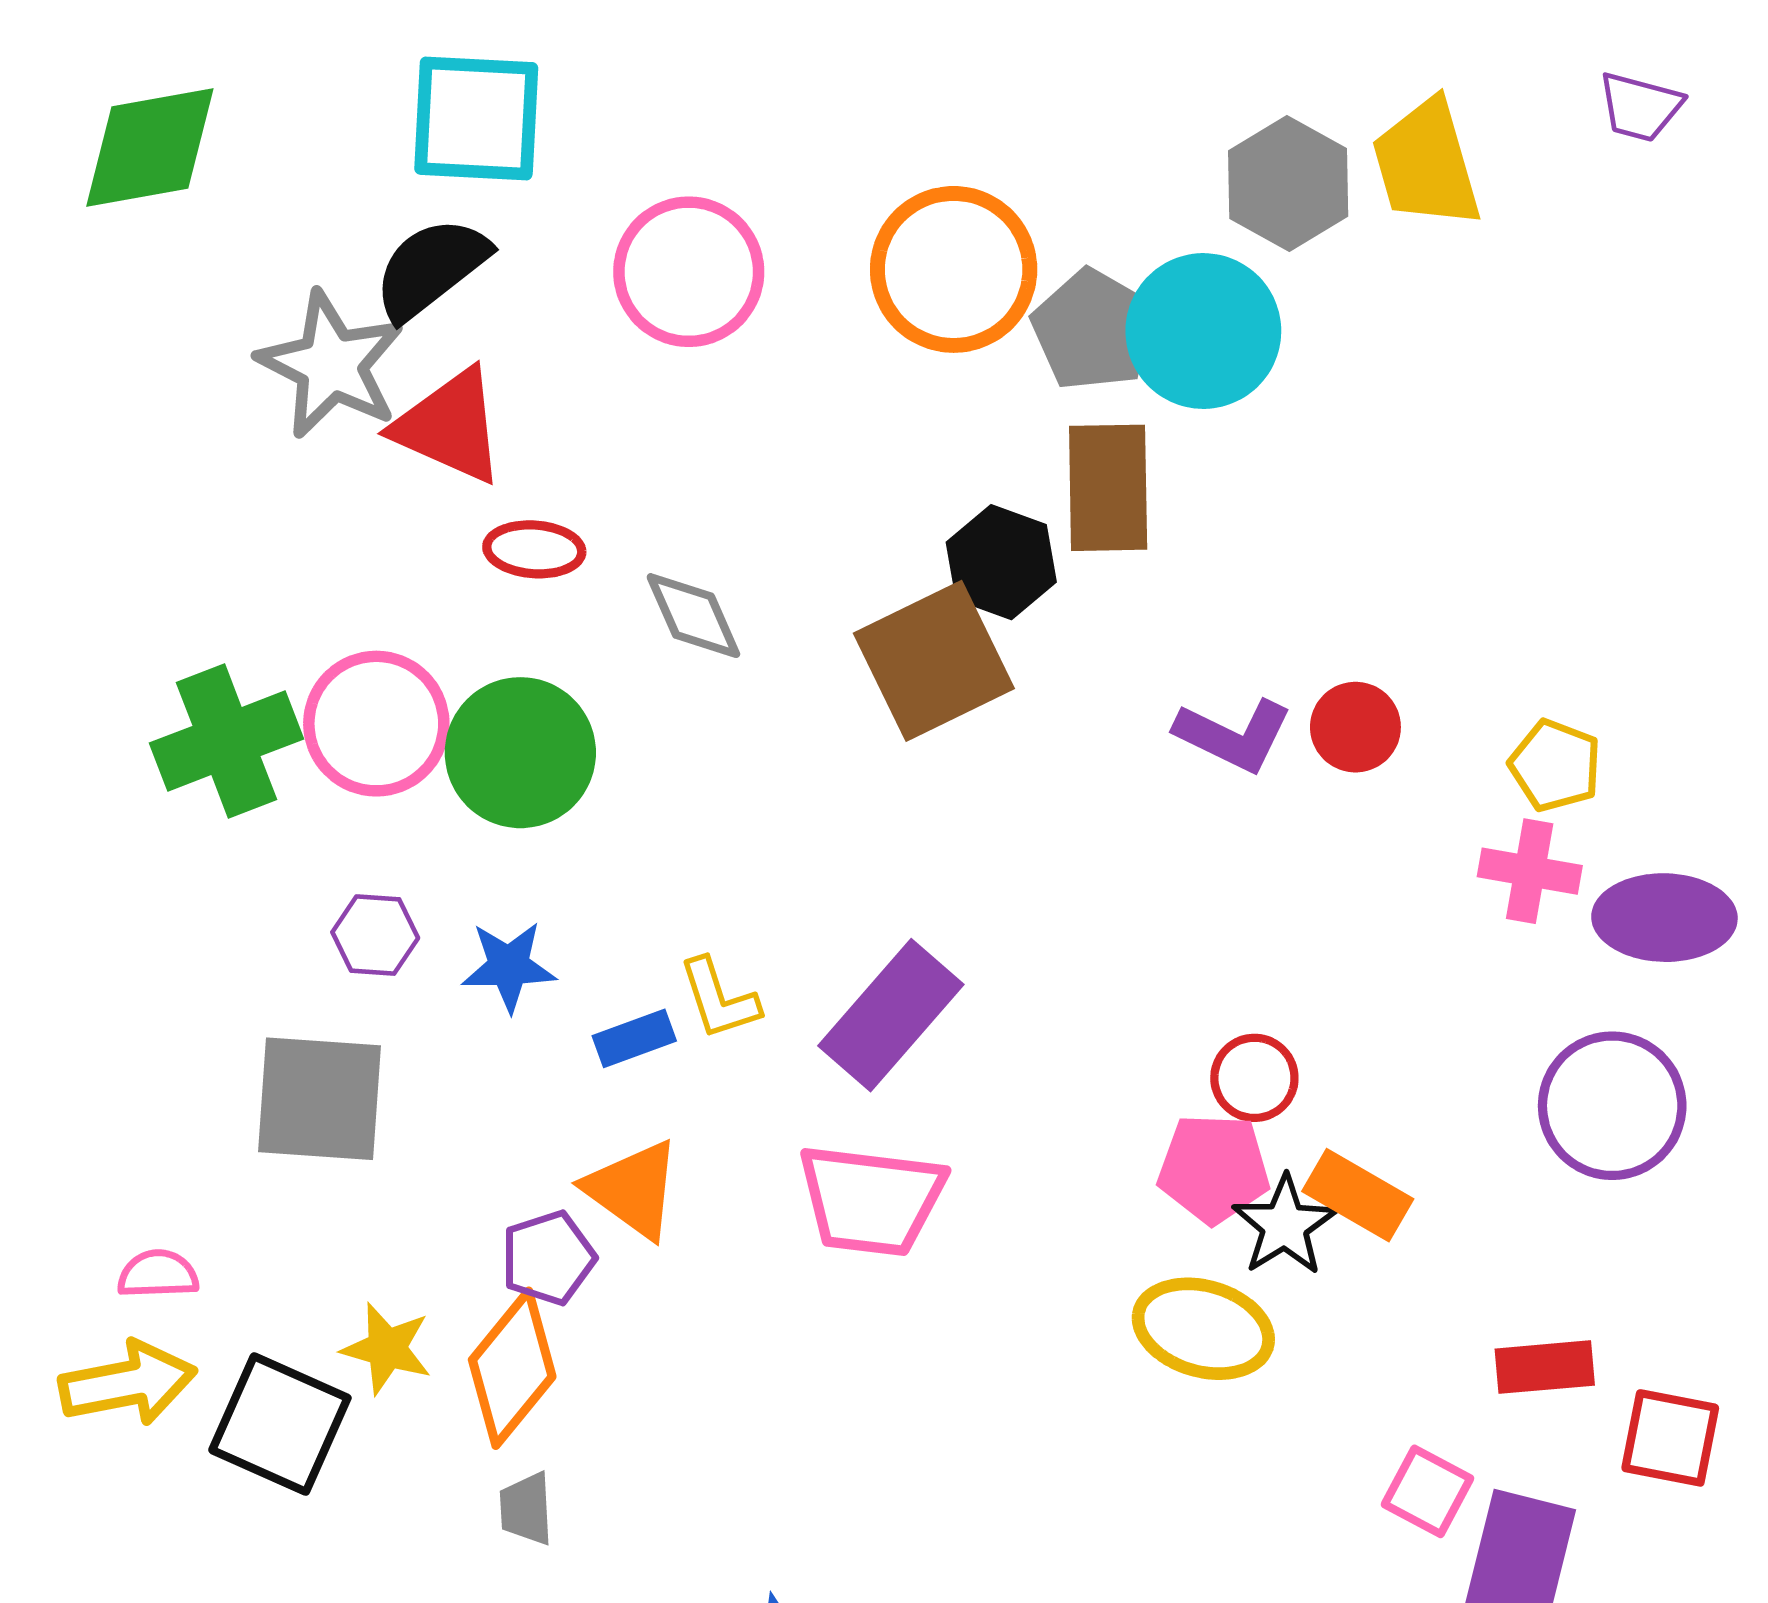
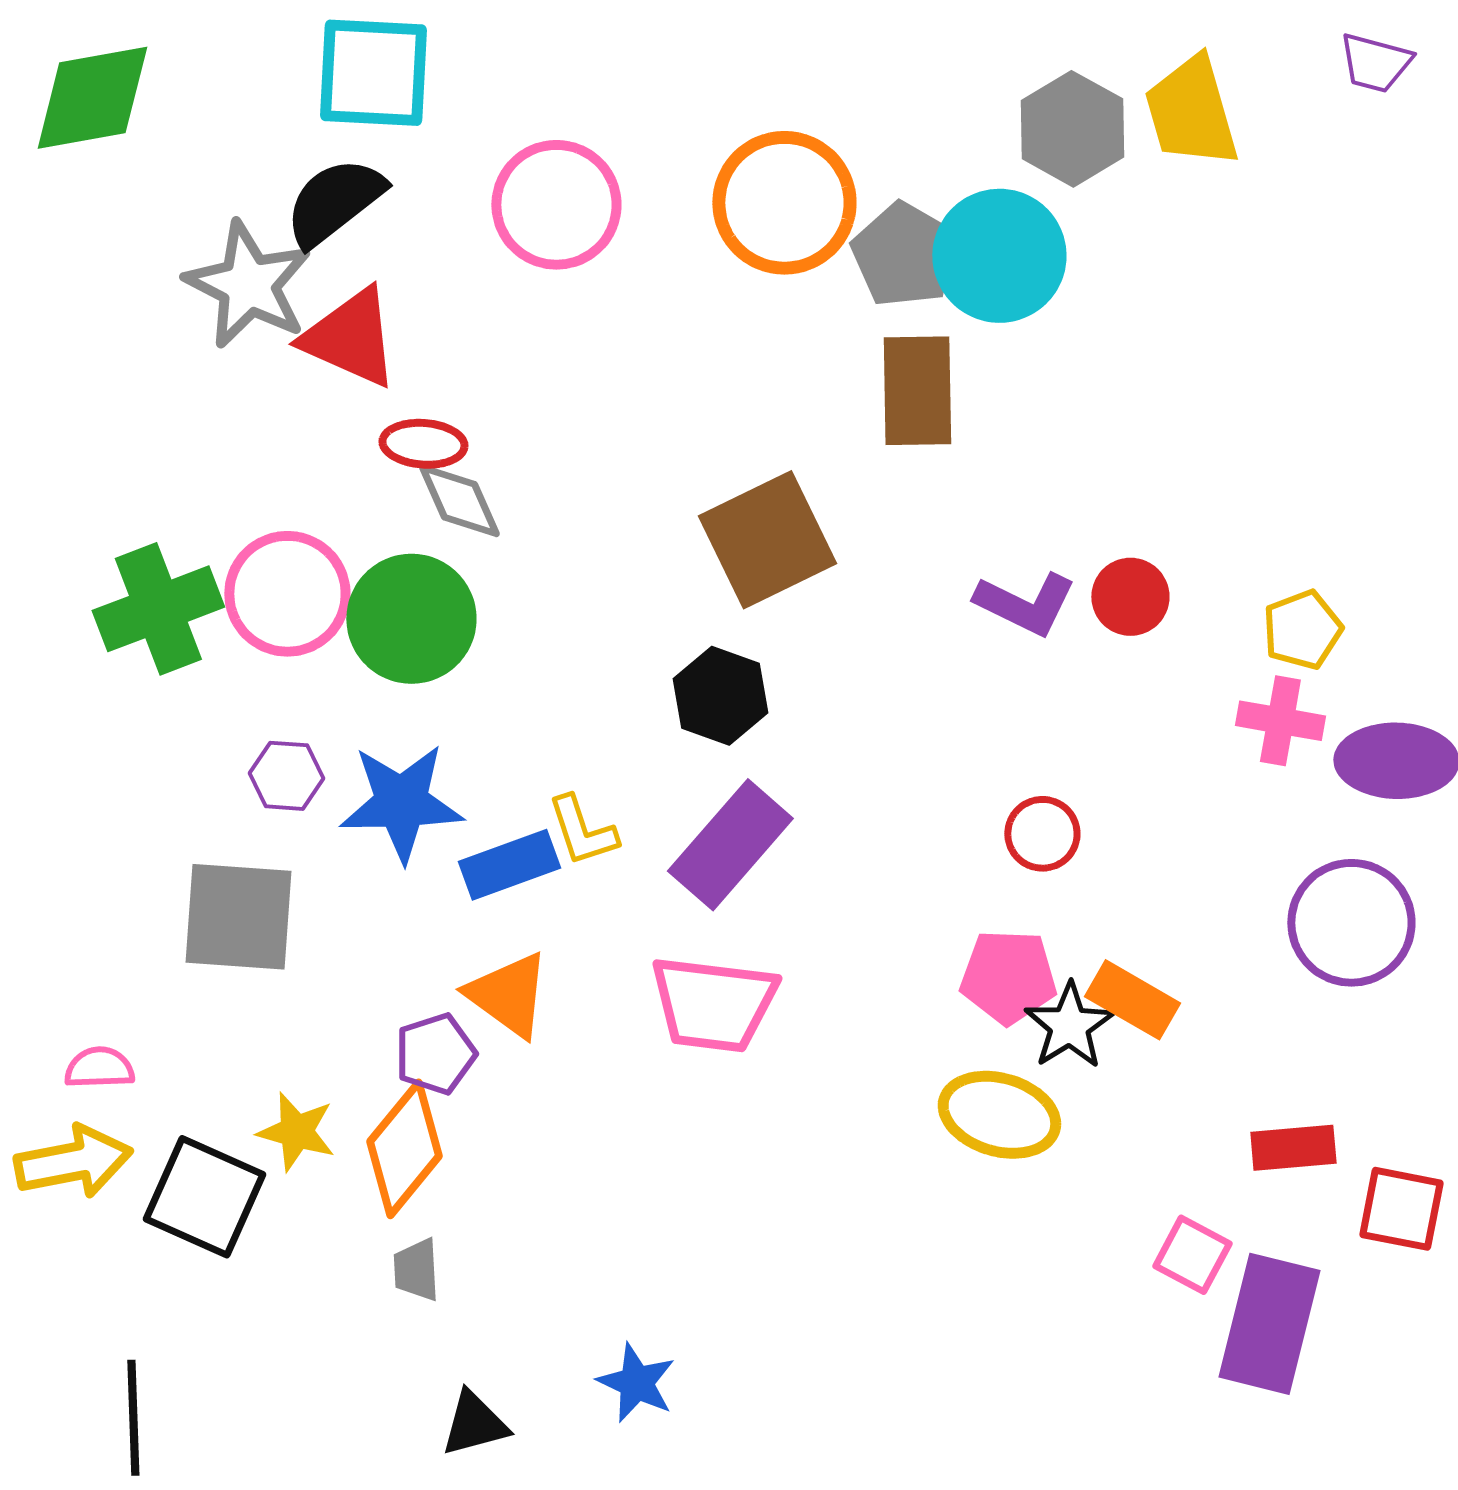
black hexagon: (1001, 562) -> (720, 696), moved
gray diamond: (693, 616) -> (459, 501), moved
yellow pentagon: (1555, 765) -> (1302, 630), turned 30
blue star: (509, 966) -> (401, 803), size x1.5
blue rectangle: (634, 1038) -> (509, 865), size x1.4
red circle: (1254, 1078) -> (1042, 834), moved

